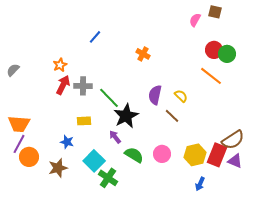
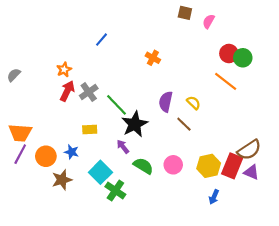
brown square: (215, 12) -> (185, 13), moved
gray cross: (83, 86) -> (89, 92), turned -36
orange circle: (29, 157) -> (46, 156), moved

